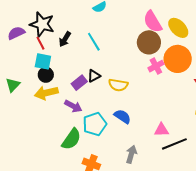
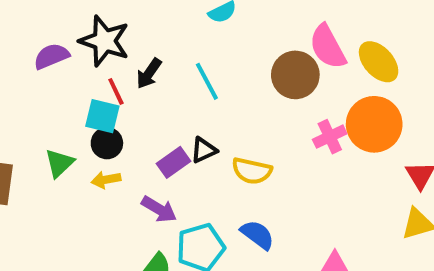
brown circle: (149, 42) -> (295, 75), moved
red line: (40, 43) -> (116, 91), moved
green triangle: (13, 85) -> (59, 163), moved
yellow arrow: (46, 93) -> (106, 180), size x0.6

